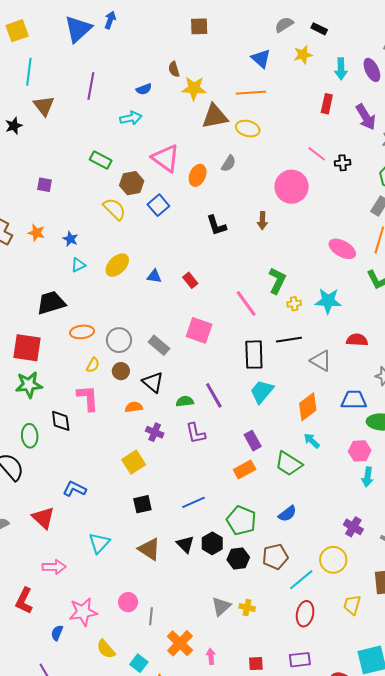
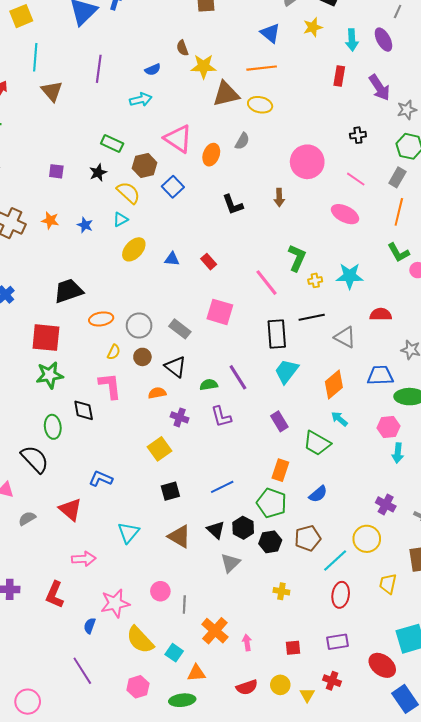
black star: (14, 126) -> (98, 173), moved
pink line: (317, 154) -> (356, 179), moved
pink ellipse: (342, 249) -> (345, 214), moved
cyan triangle: (78, 265) -> (120, 219), moved
orange rectangle: (245, 470) -> (280, 470), moved, turned -40
gray triangle: (221, 606) -> (230, 563), moved
yellow semicircle: (106, 649) -> (140, 640), size x1.4

